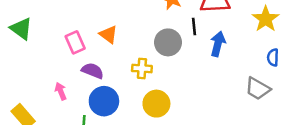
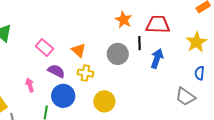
orange triangle: (108, 34) -> (79, 50), moved
pink rectangle: (75, 42) -> (44, 47), turned -30
yellow cross: (142, 68) -> (85, 73), moved

